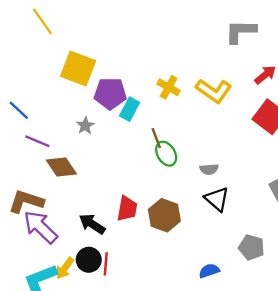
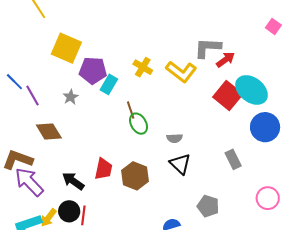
gray L-shape: (241, 31) -> (208, 48), moved
purple line: (37, 141) -> (32, 96), moved, turned 35

